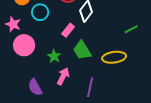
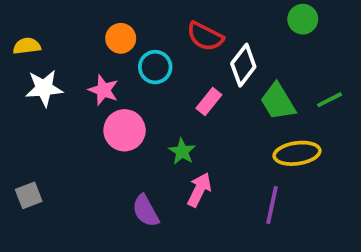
green trapezoid: (82, 50) -> (278, 102), moved
purple line: (90, 87) -> (272, 205), moved

